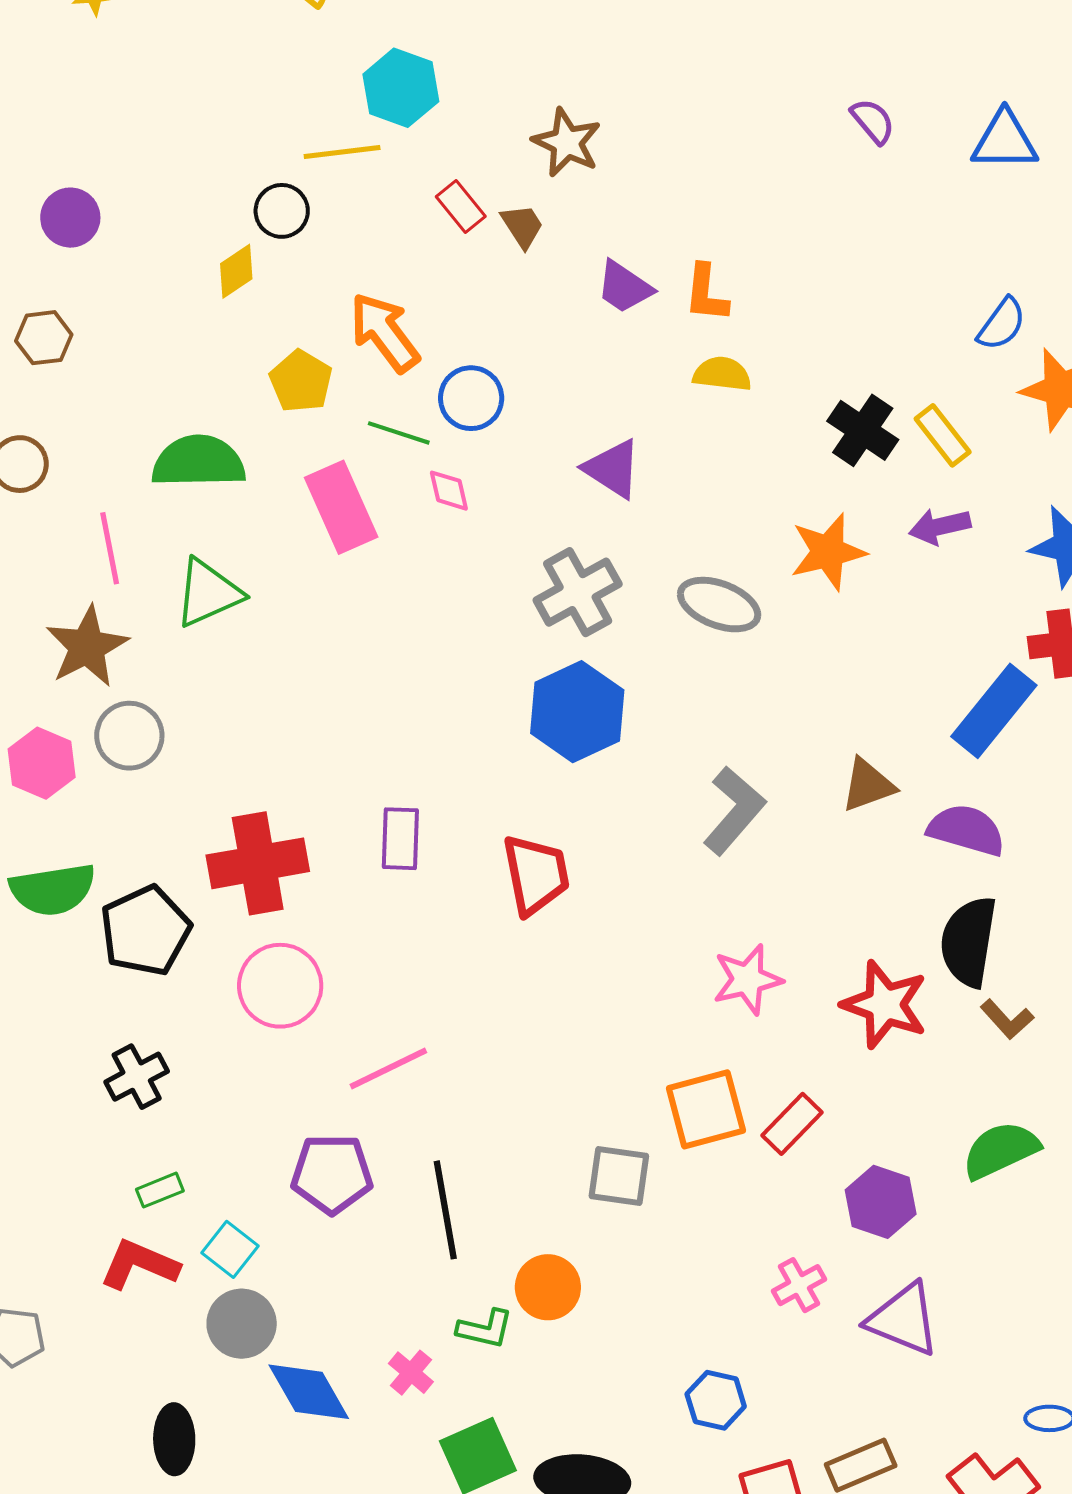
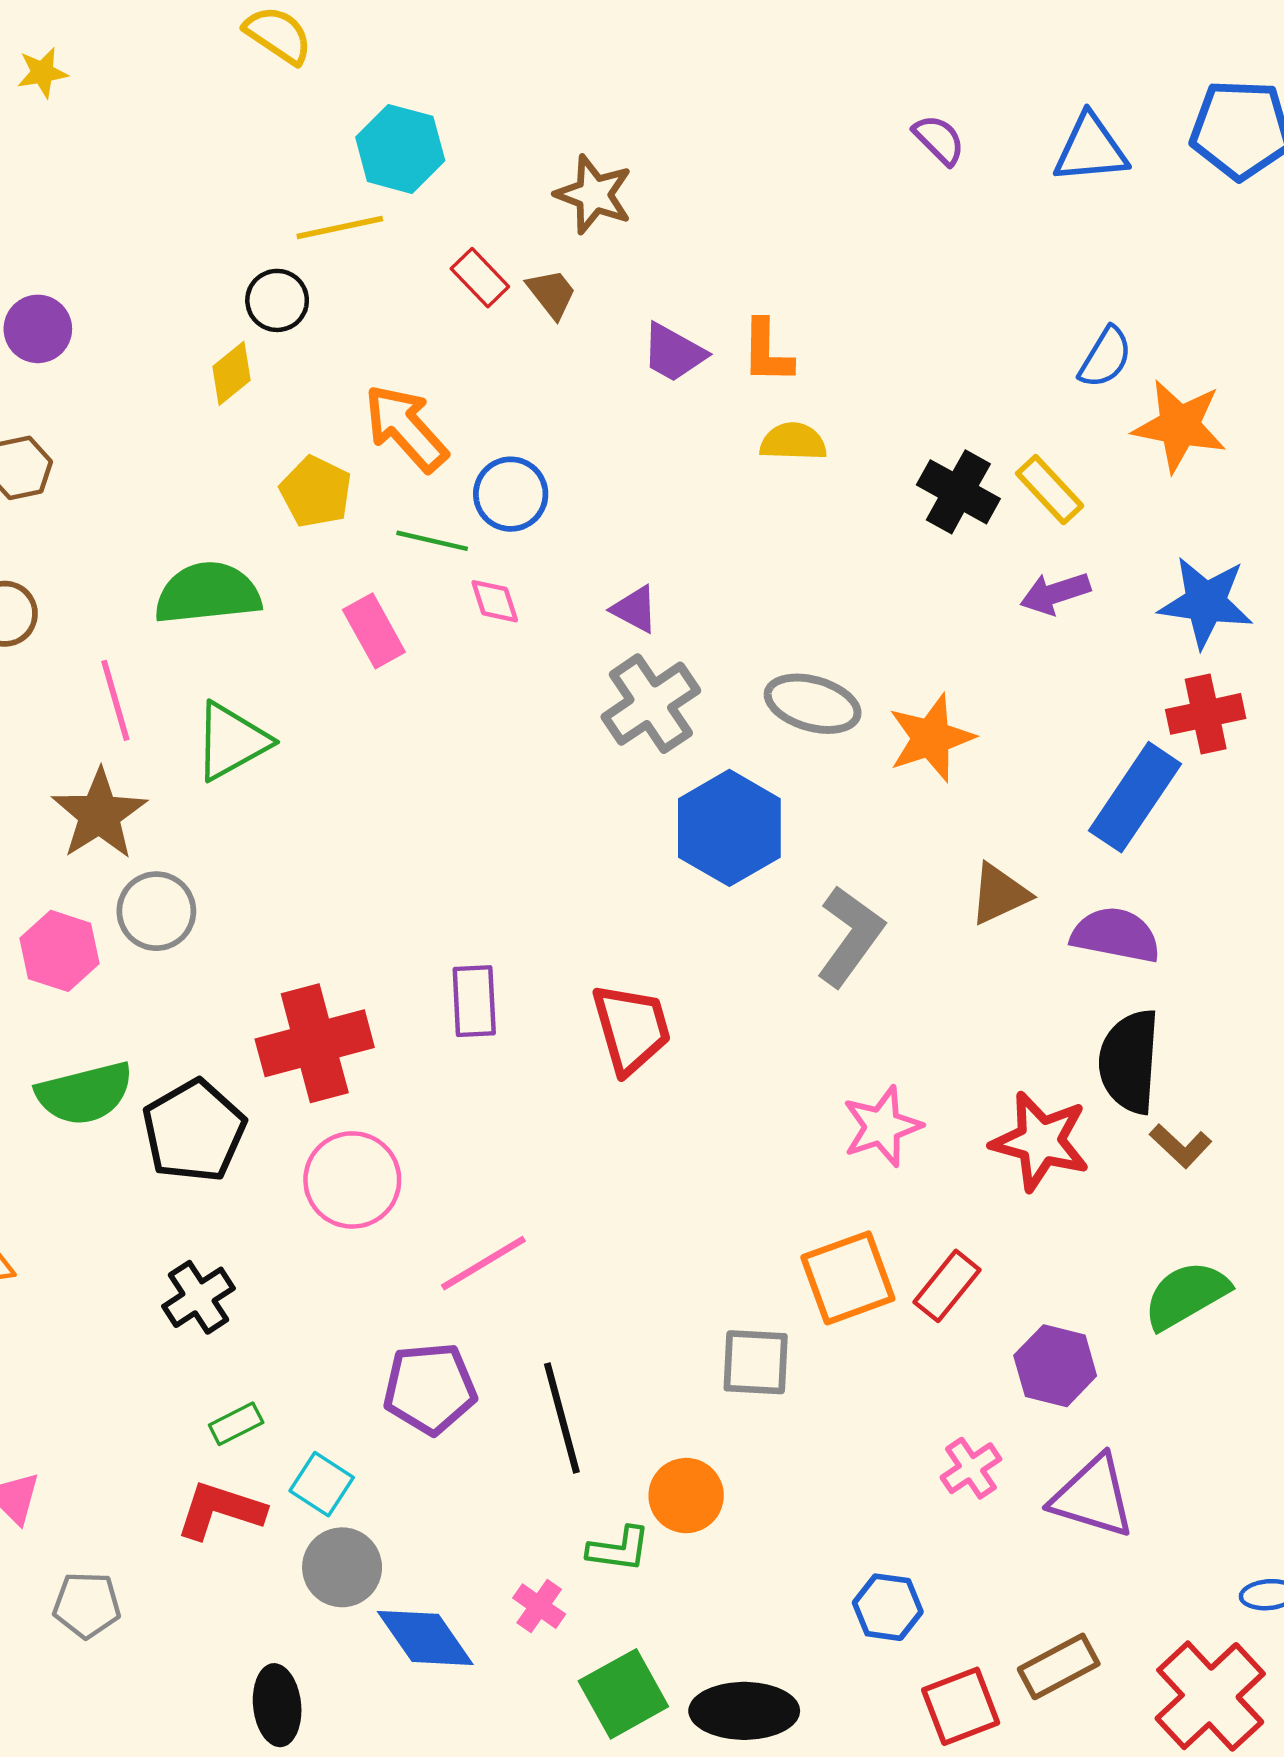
purple triangle: (612, 469) -> (635, 609), moved, size x0.7
pink rectangle: (341, 507) -> (374, 631), size x0.7
orange star: (828, 552) -> (931, 738), moved
blue hexagon: (577, 712) -> (729, 828), moved

